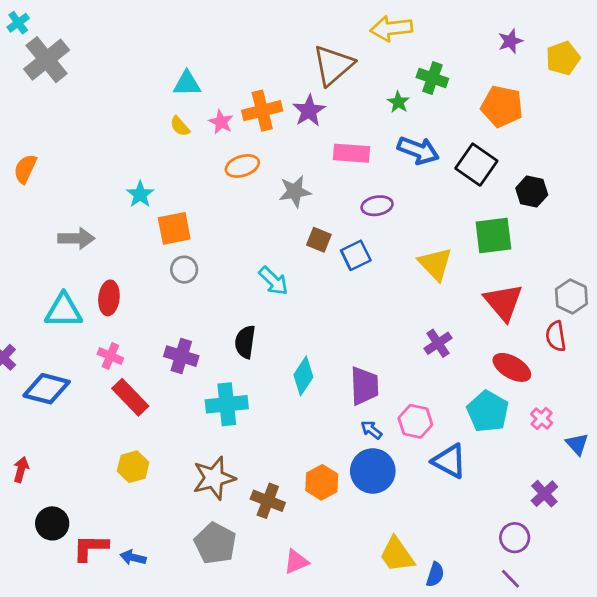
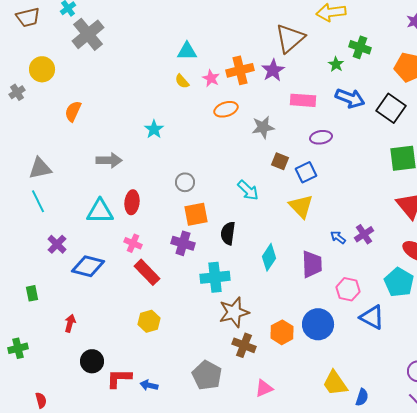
orange square: (174, 228) -> (196, 214), moved
yellow triangle: (435, 264) -> (301, 206), moved
blue arrow: (371, 430) -> (338, 237), moved
brown star: (214, 478) -> (234, 312), moved

